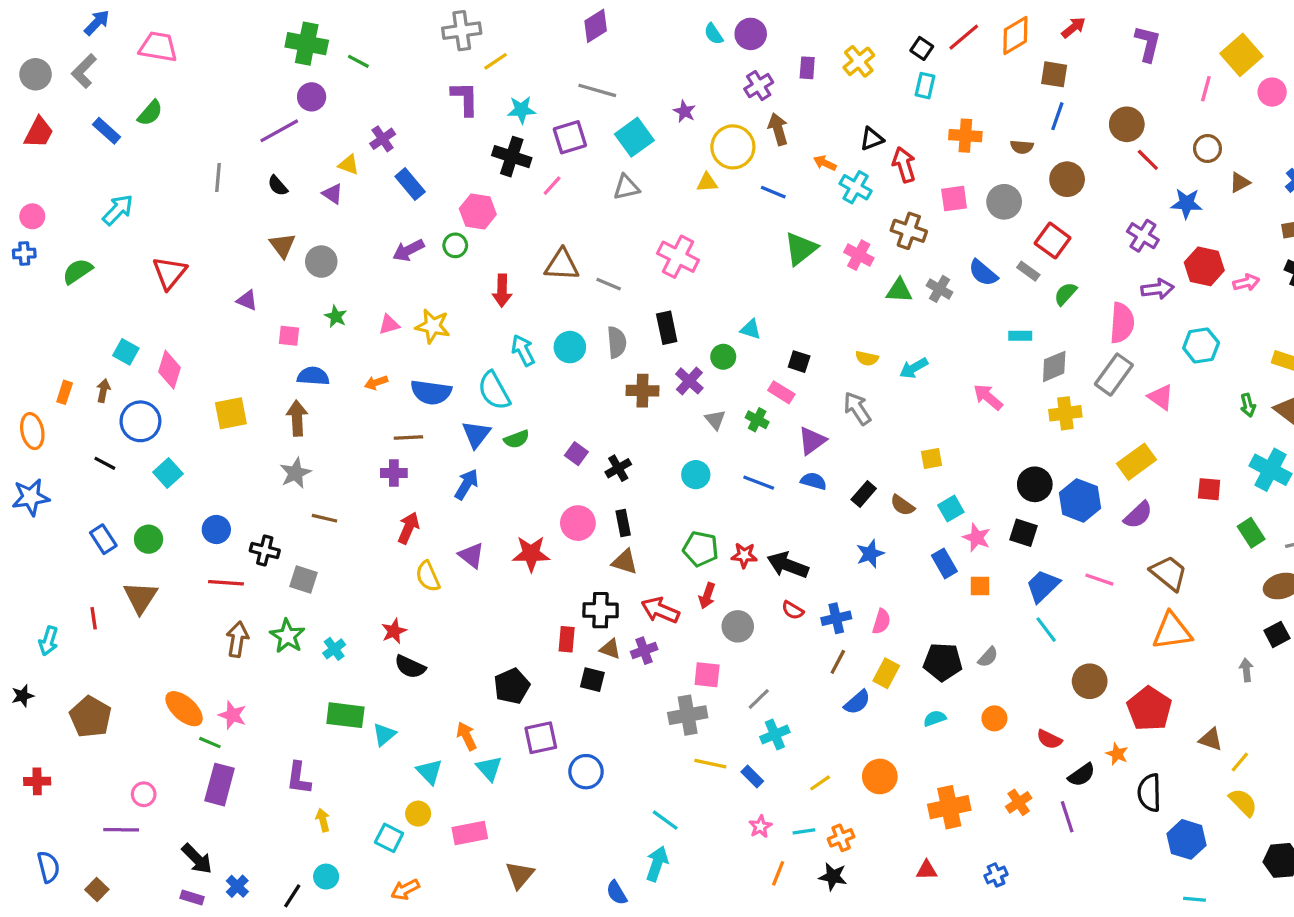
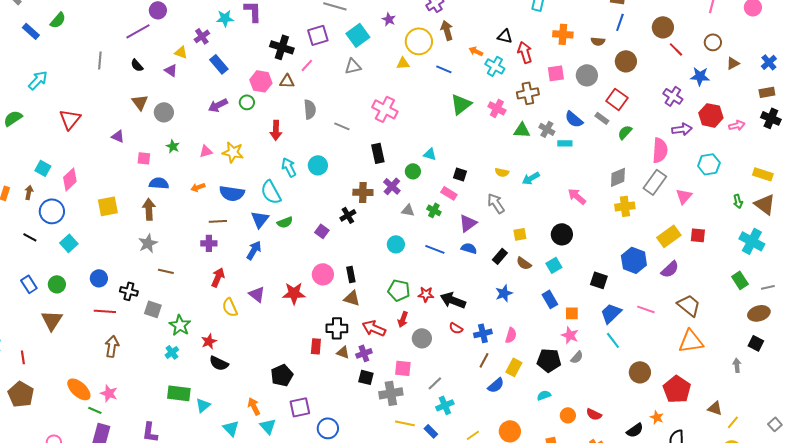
cyan star: (521, 110) -> (225, 18), moved
black triangle: (872, 139) -> (505, 36), turned 35
brown cross: (909, 231) -> (528, 93), turned -30
brown triangle: (562, 265) -> (287, 81), moved, size x0.7
cyan rectangle: (1020, 336) -> (565, 143), moved
gray semicircle: (617, 342) -> (310, 109), moved
pink diamond: (170, 370) -> (70, 179), turned 30
pink triangle: (1161, 397) -> (684, 196), turned 36
gray triangle: (715, 420) -> (408, 210), turned -40
yellow square: (931, 458) -> (520, 234), moved
black cross: (618, 468) -> (348, 215), moved
black circle: (1035, 484) -> (562, 234), moved
red square: (1209, 489) -> (698, 235), moved
pink star: (977, 538) -> (570, 335), moved
red line: (94, 618) -> (23, 357), moved
black square: (1277, 634) -> (756, 343), turned -35
green star: (287, 636) -> (180, 325), moved
black square: (592, 680) -> (366, 377), moved
orange circle: (994, 718) -> (568, 415), moved
red semicircle: (1049, 739) -> (594, 414), moved

